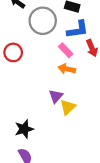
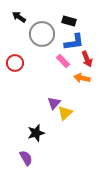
orange arrow: (67, 69) -> (82, 78), moved
black star: (24, 129) -> (36, 133), moved

